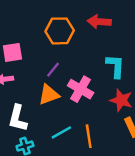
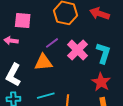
pink cross: (81, 89) -> (78, 50), moved

